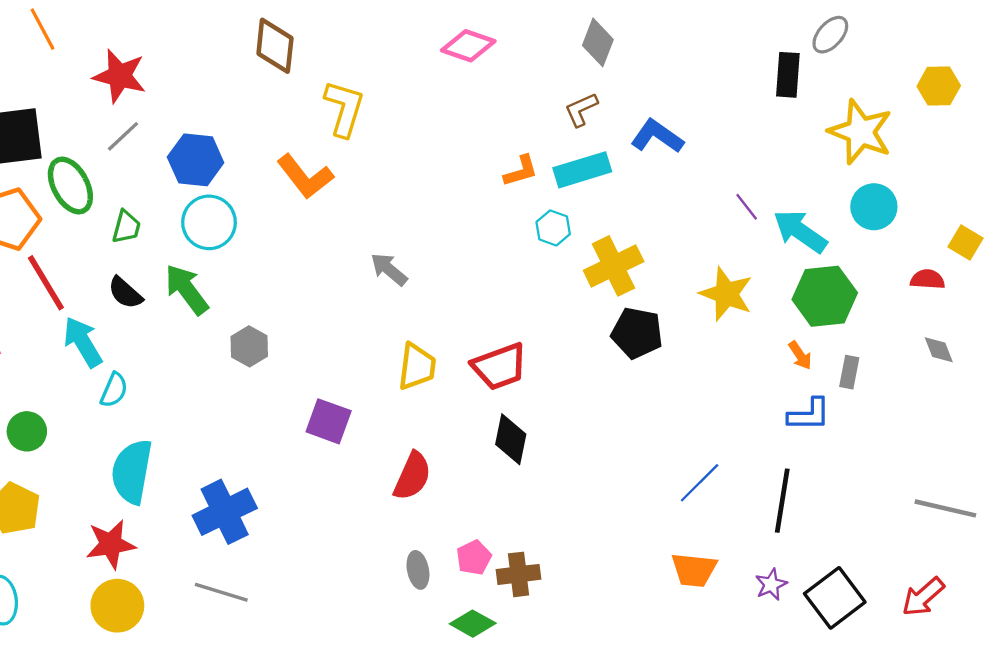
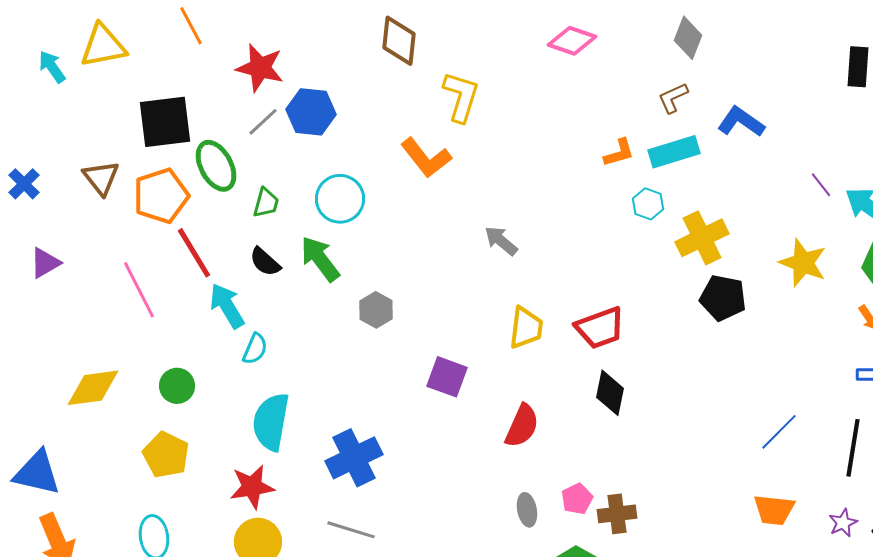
blue hexagon: (196, 160) -> (311, 112), moved

